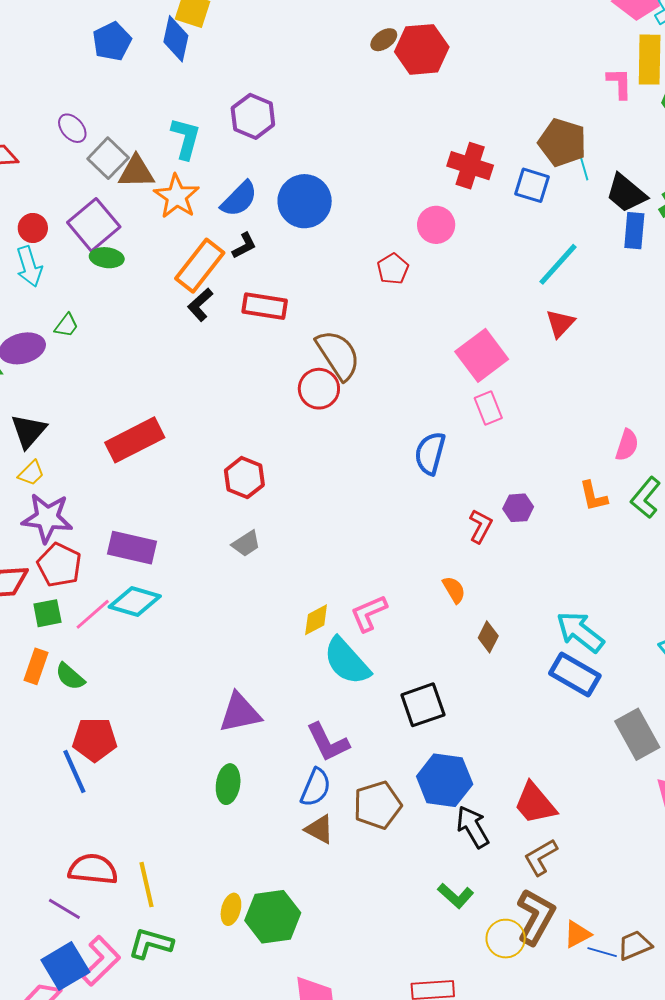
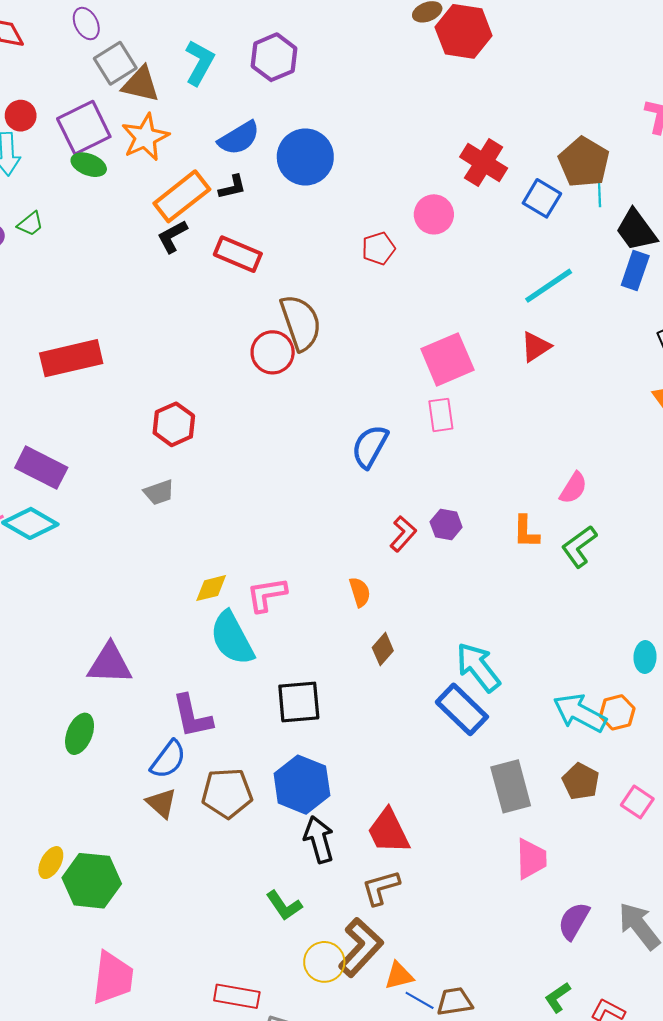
orange star: (177, 196) -> (145, 137), moved

